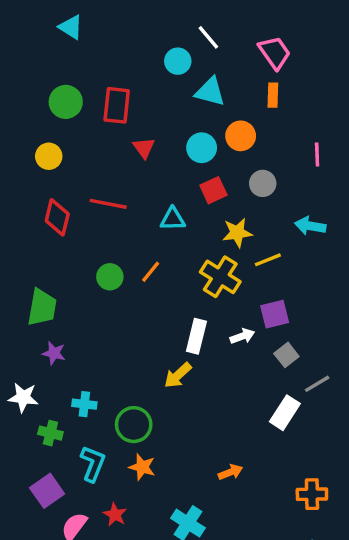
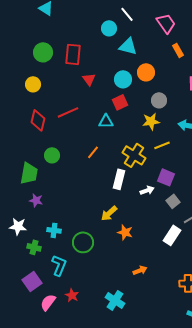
orange rectangle: (273, 95) -> (178, 50), moved, turned -32
red square: (213, 190) -> (120, 102), moved
red line: (108, 204) -> (68, 112), turned -35
yellow star: (237, 233) -> (151, 121), moved
green circle: (110, 277) -> (52, 155), moved
purple square: (275, 314) -> (166, 177), turned 36
white rectangle: (196, 336) -> (119, 179), moved
orange star: (142, 467) -> (125, 232), moved

